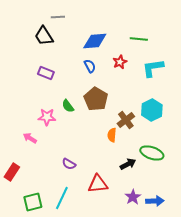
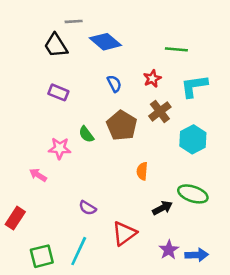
blue diamond: (95, 41) -> (105, 42), moved, turned 45
brown cross: (126, 120) -> (160, 111), moved
red triangle: (98, 184) -> (124, 233), turned -30

